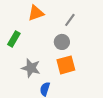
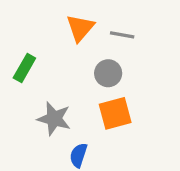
orange triangle: (36, 13) -> (80, 28), moved, turned -30
gray line: (70, 20) -> (122, 35), turned 64

